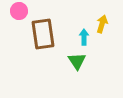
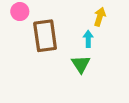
yellow arrow: (102, 24) -> (100, 17), moved

